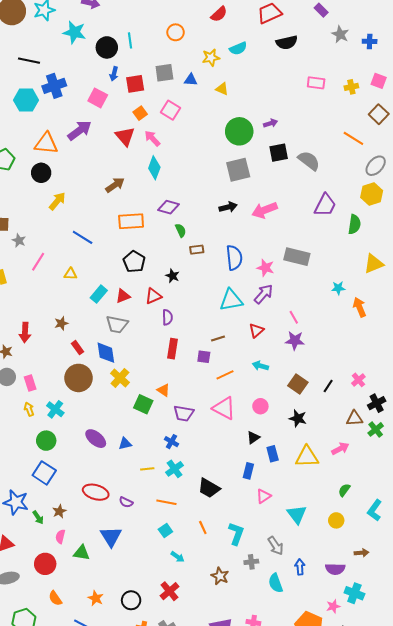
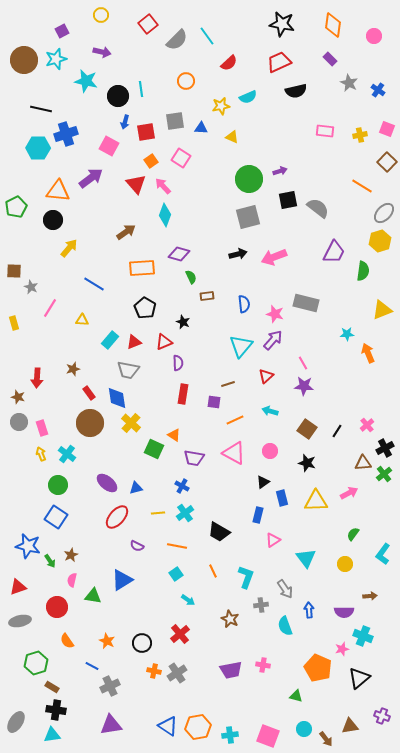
blue cross: (370, 41) -> (378, 90), turned 32
blue semicircle: (234, 258) -> (244, 304), size x0.7
cyan triangle: (231, 300) -> (241, 346), turned -40
red ellipse: (96, 492) -> (117, 517), moved, turned -65
blue triangle: (111, 537) -> (122, 580), turned 30

